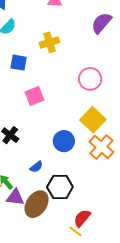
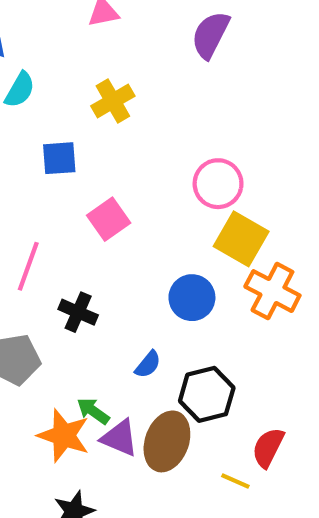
pink circle: (90, 79) -> (218, 184), moved
purple triangle: (15, 197) -> (120, 438), turned 30
yellow line: (75, 231) -> (235, 481), moved

